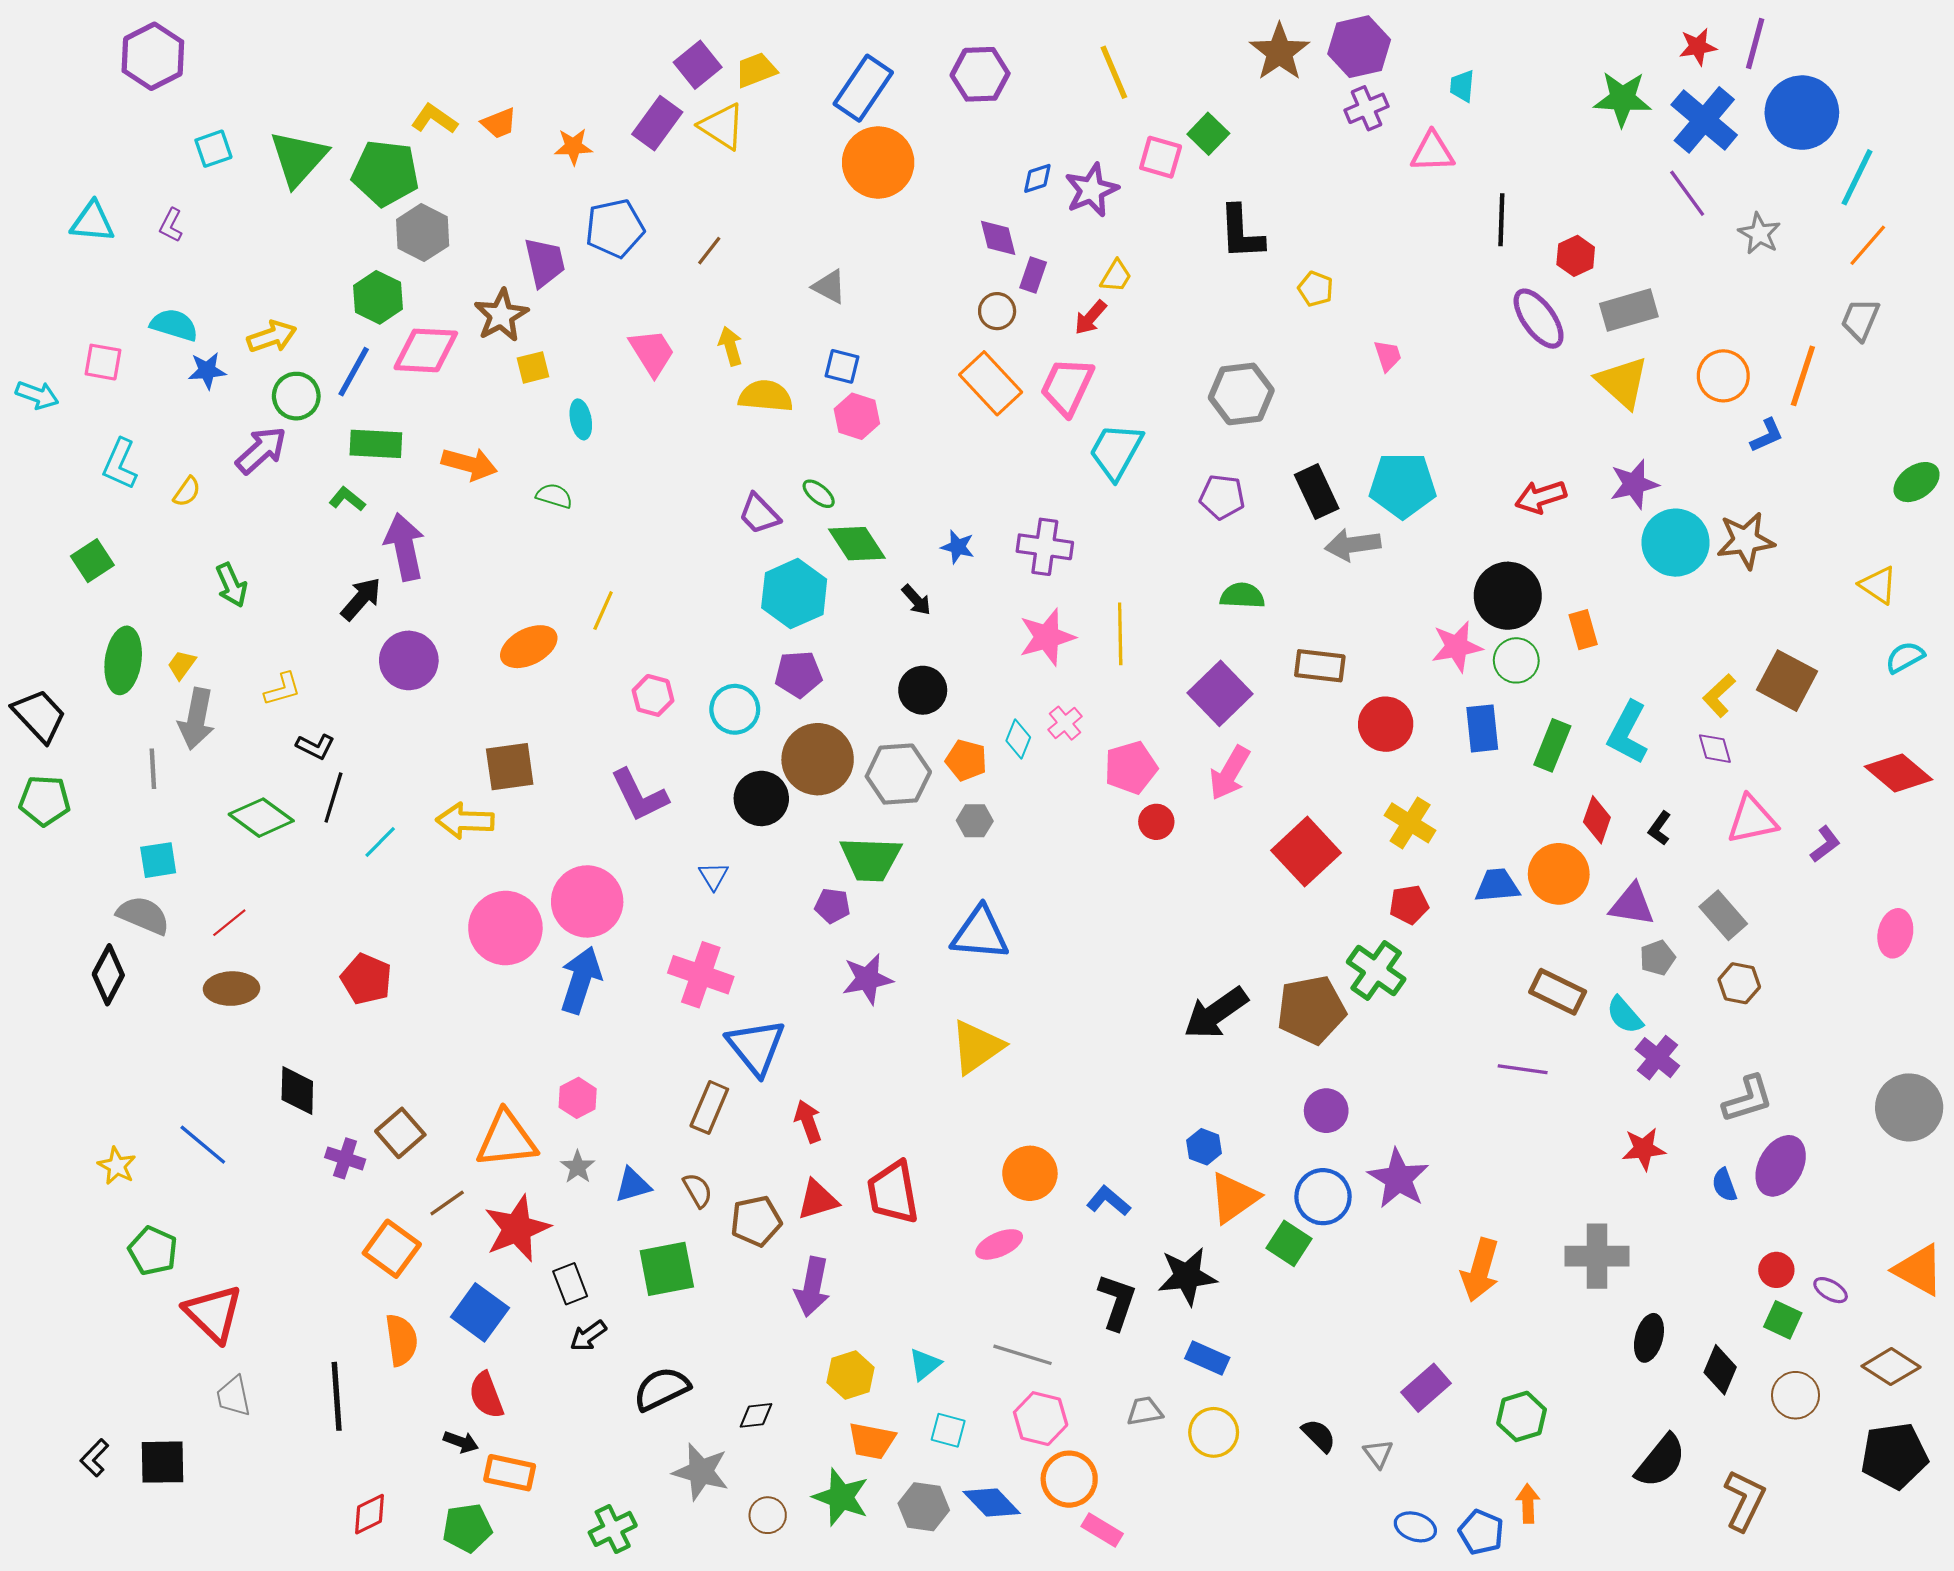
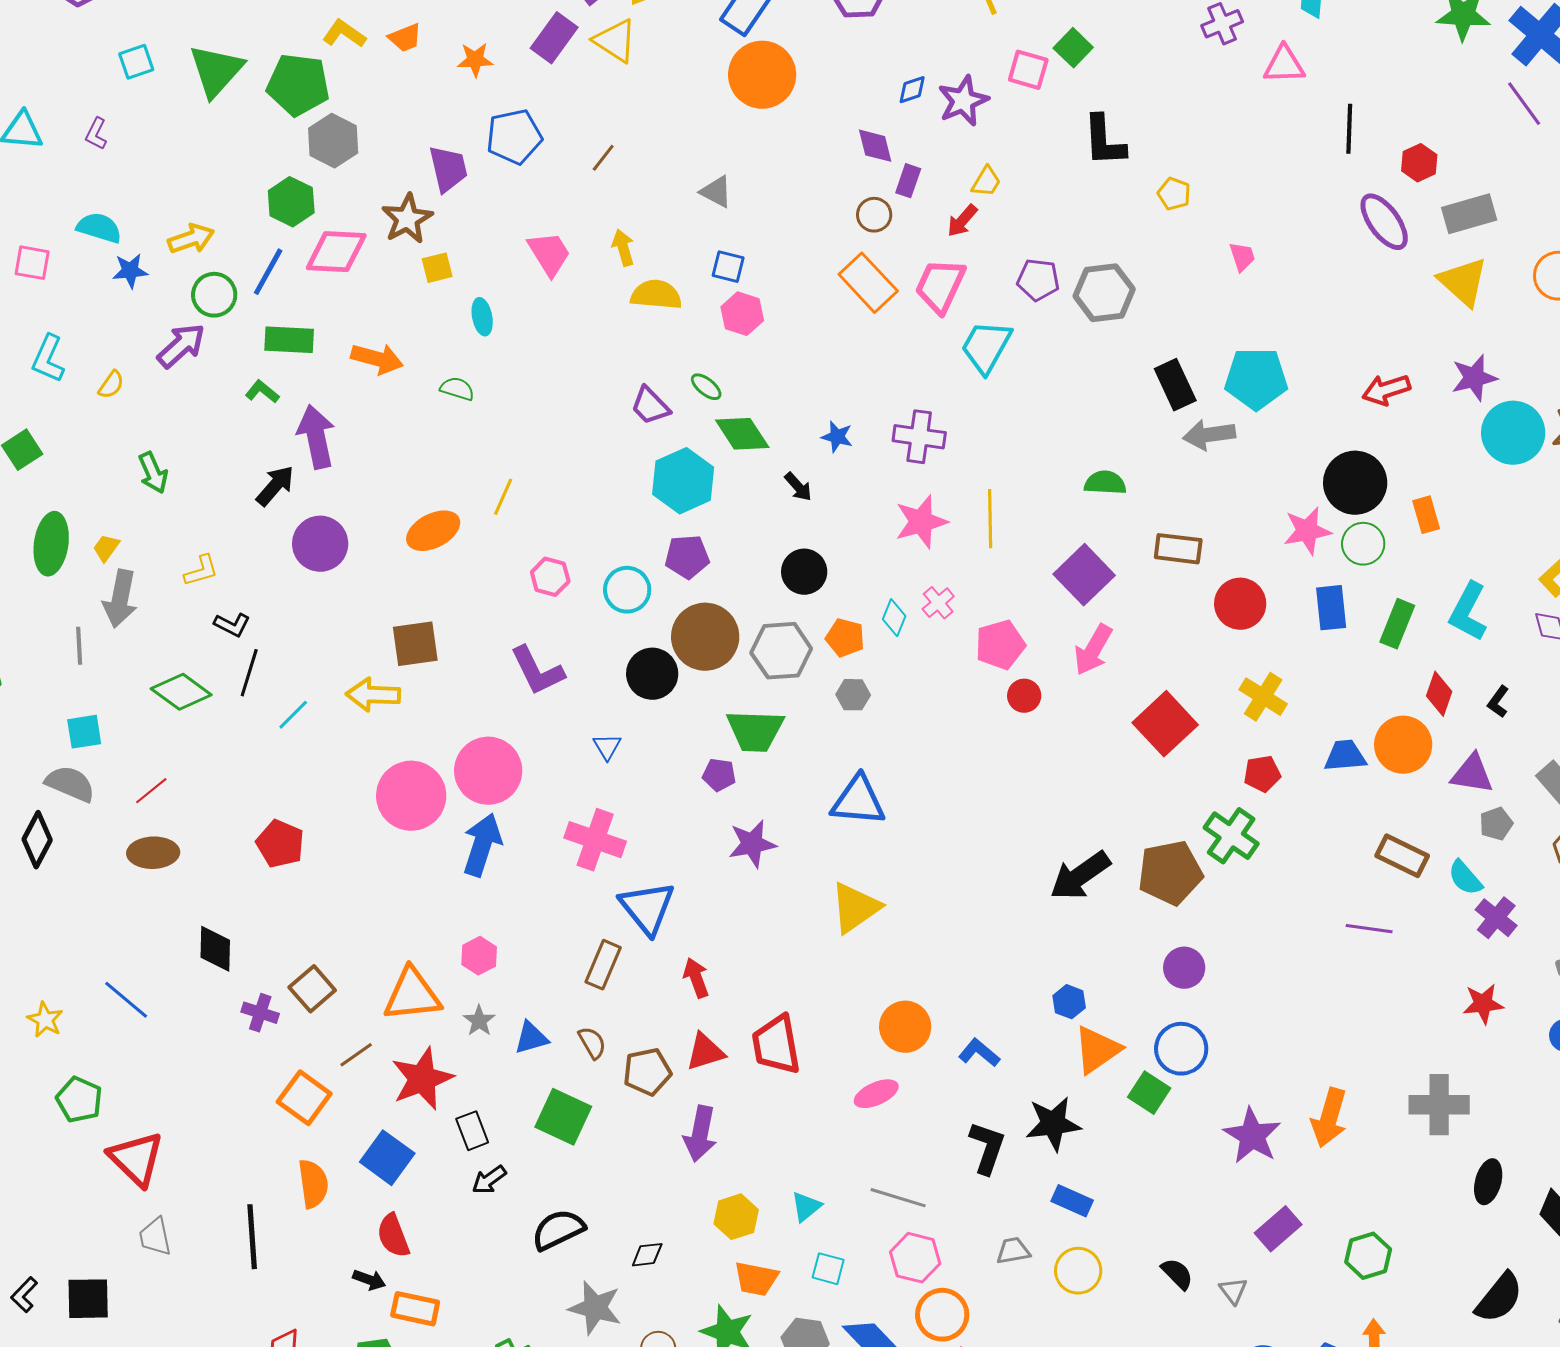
purple pentagon: (1222, 497) -> (1038, 280), moved
purple star: (1398, 1179) -> (1252, 1136), moved
green square: (667, 1269) -> (563, 1117), turned 36

